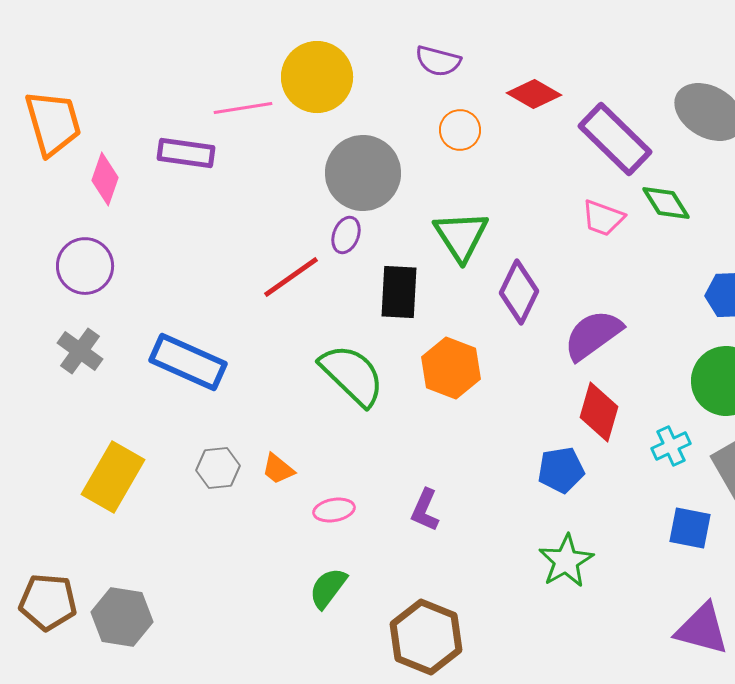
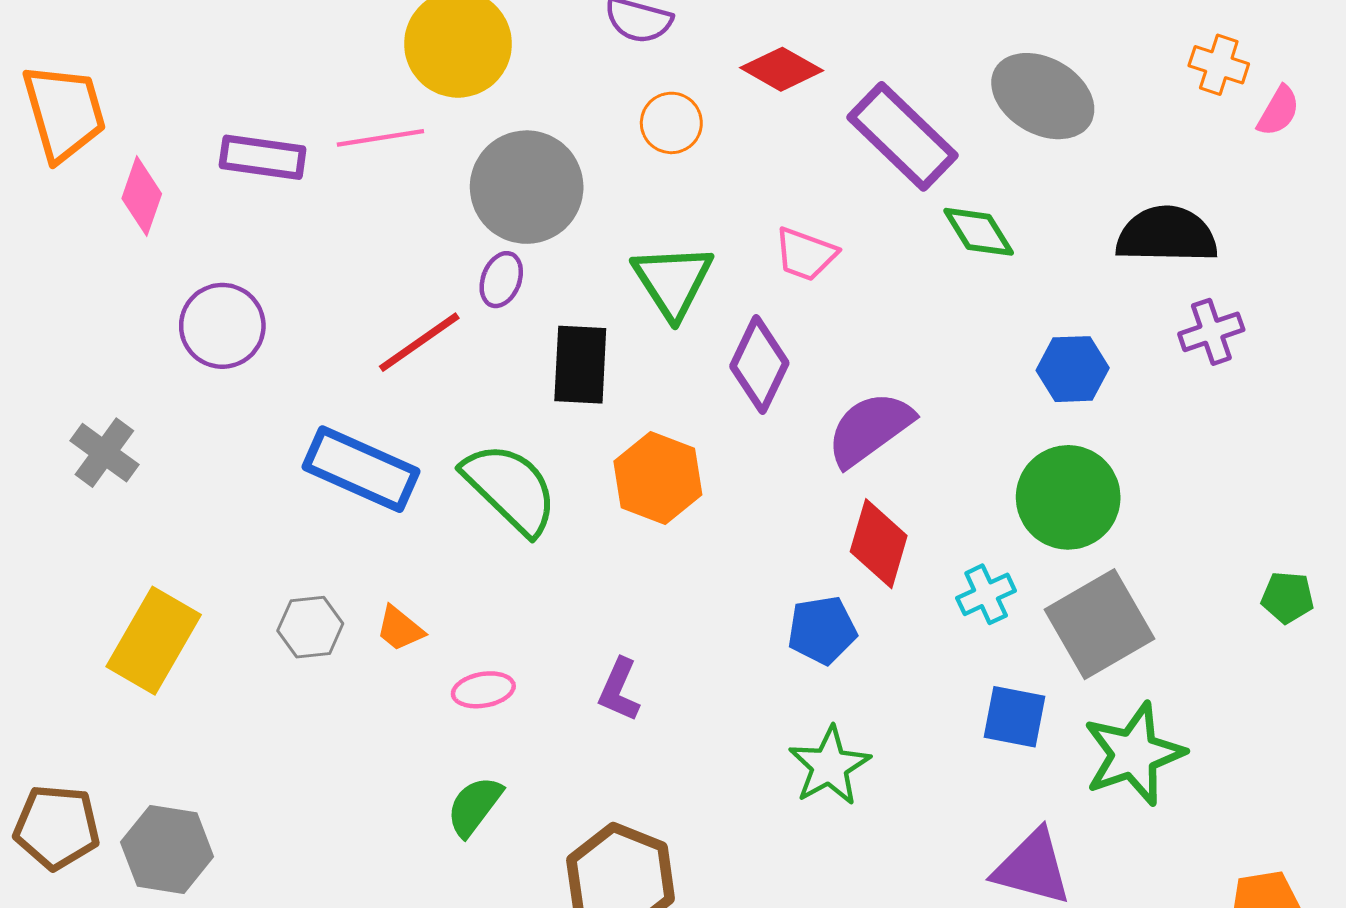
pink line: (243, 108) -> (380, 138), moved
pink trapezoid: (603, 218) -> (806, 254), moved
purple circle: (85, 266) -> (222, 326), moved
blue rectangle: (188, 362) -> (361, 469), moved

